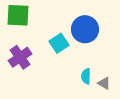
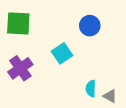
blue circle: (85, 29) -> (90, 26), moved, size x0.7

